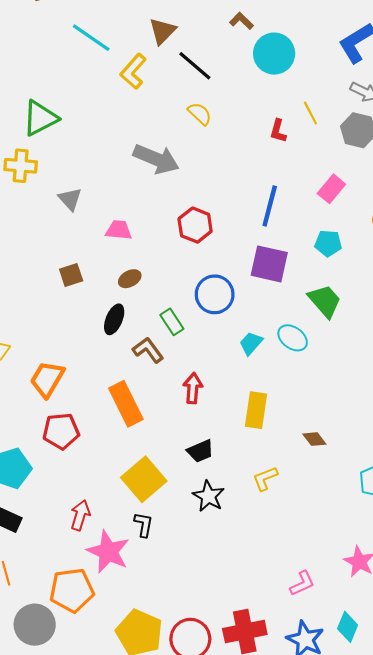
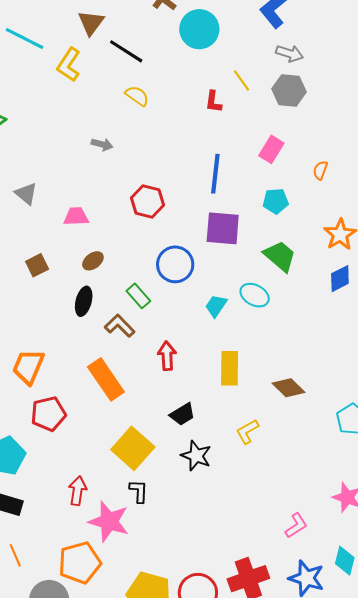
gray arrow: (156, 159) -> (102, 144), size x0.5
brown diamond: (314, 439) -> (288, 388), size x1.4

